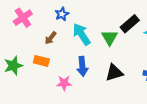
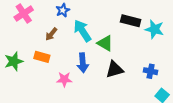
black rectangle: (130, 24) -> (131, 21), turned 54
green triangle: (110, 38) -> (105, 43), moved, turned -30

